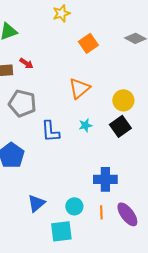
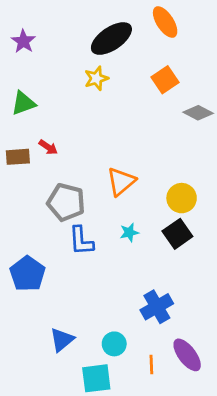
orange square: (88, 43) -> (165, 80), moved
gray pentagon: (22, 103) -> (66, 202), moved
blue cross: (105, 179) -> (157, 307), turned -30
orange line: (101, 212) -> (151, 365), moved

